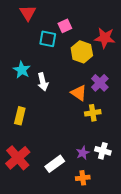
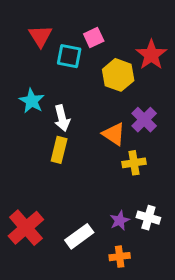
red triangle: (28, 13) -> (40, 36), moved
red star: (105, 38) -> (151, 55), turned 30
yellow rectangle: (20, 116) -> (59, 150), moved

